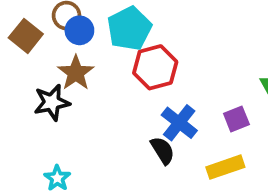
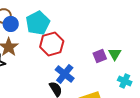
purple square: (236, 119) -> (100, 56), moved

